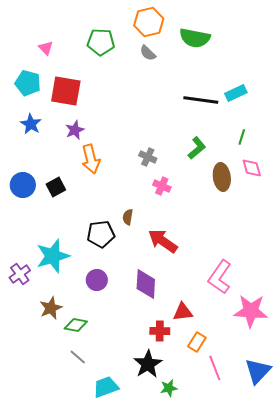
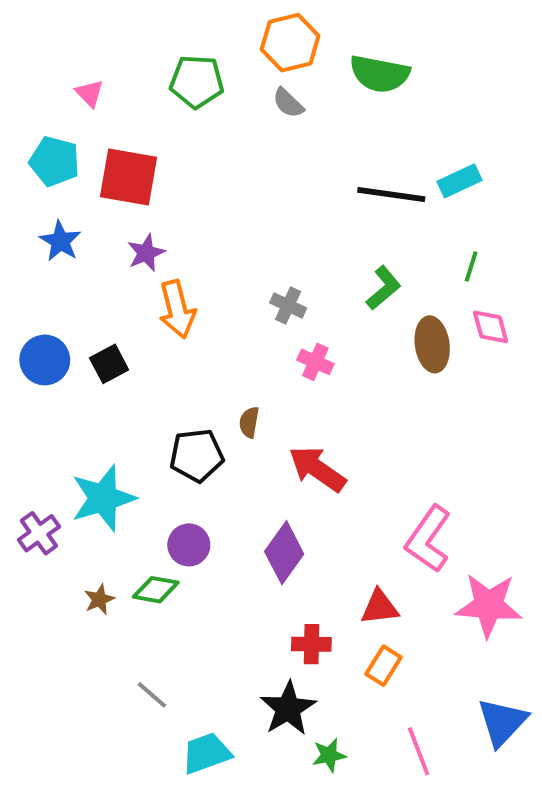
purple diamond: (146, 284) -> (284, 553), turned 32
brown star: (51, 308) -> (99, 599), size x0.7
red triangle: (183, 312) -> (380, 607), moved
green diamond: (76, 325) -> (156, 590), moved
pink line: (215, 368) -> (419, 751), moved

